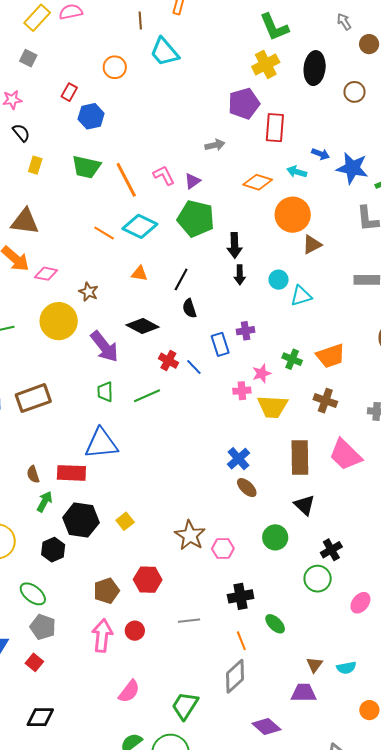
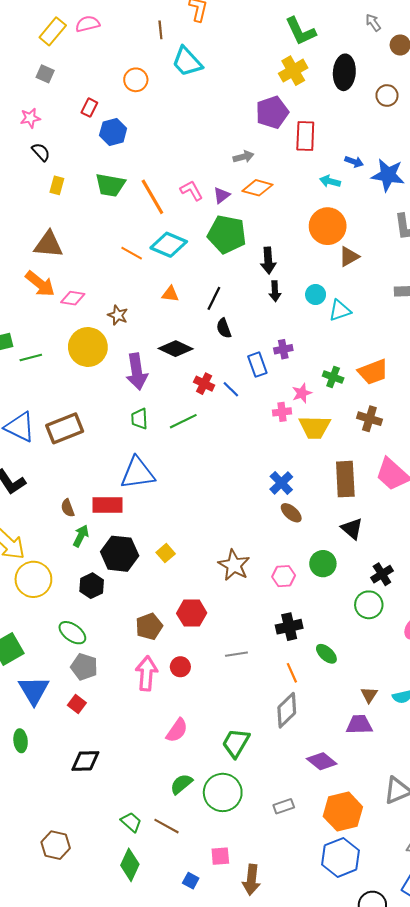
orange diamond: (258, 182) -> (258, 188), moved
purple arrow: (104, 347) -> (137, 372), turned 32
pink hexagon: (223, 549) -> (284, 576), moved

